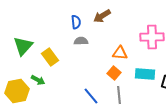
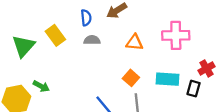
orange triangle: (120, 53) -> (134, 42), moved
yellow rectangle: (50, 57) -> (55, 35), moved

